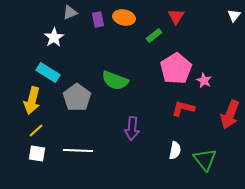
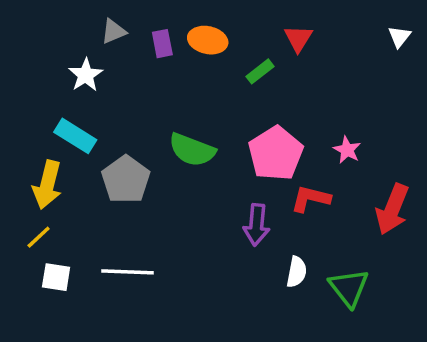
pink pentagon: (176, 68) -> (276, 153), moved
purple arrow: (132, 128) -> (256, 225), moved
yellow line: (36, 130) -> (39, 237), moved

